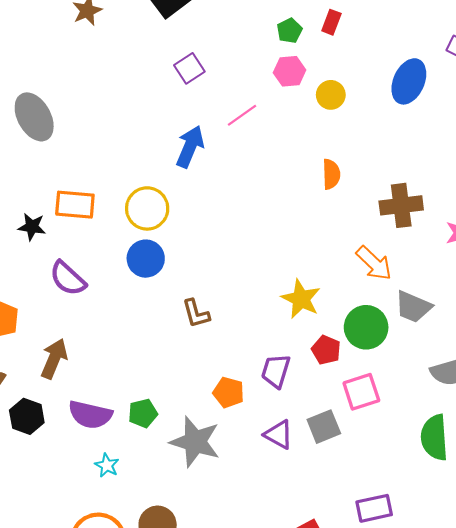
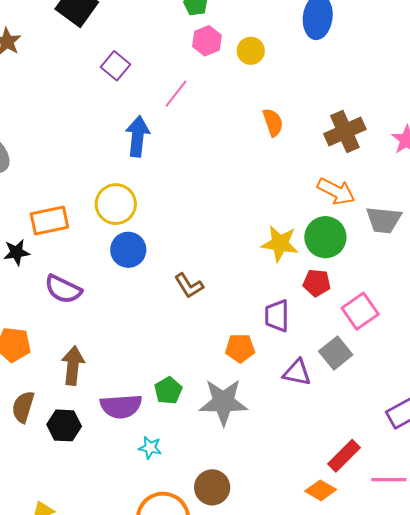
green circle: (366, 327) -> (325, 237), moved

